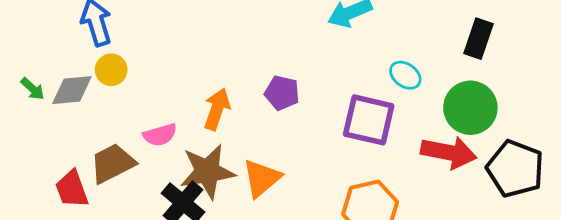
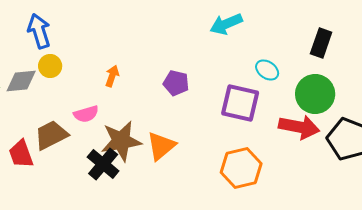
orange arrow: (217, 109) -> (112, 76), moved, size x0.7

